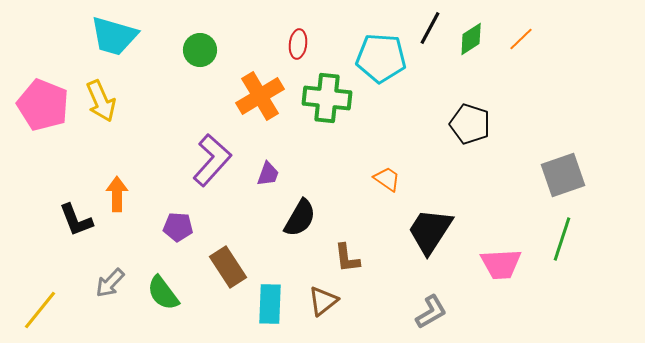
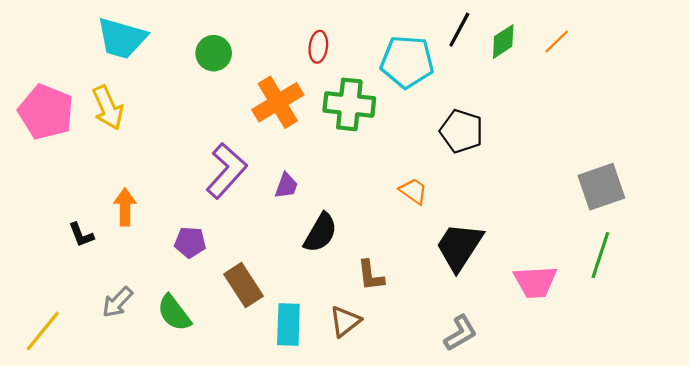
black pentagon: (470, 124) -> (461, 131), moved
black L-shape: (76, 220) -> (81, 235), size x0.7

